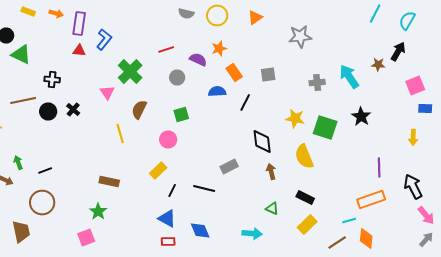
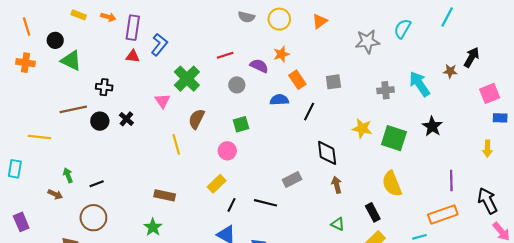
cyan semicircle: (407, 20) -> (402, 29), moved
yellow semicircle: (304, 156) -> (392, 184), moved
black rectangle: (305, 198) -> (373, 212), turned 36

